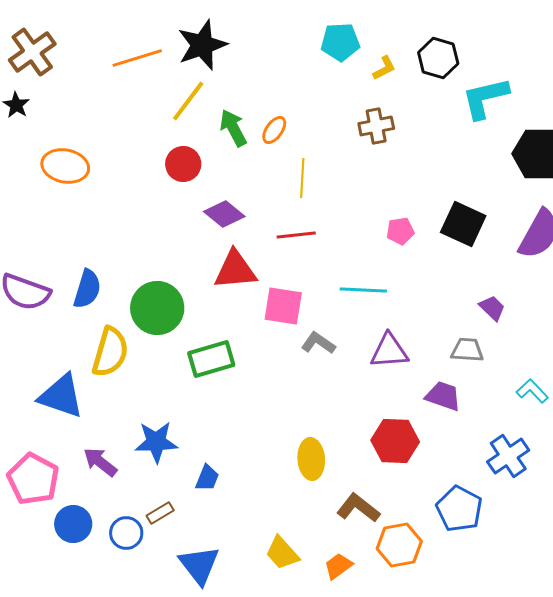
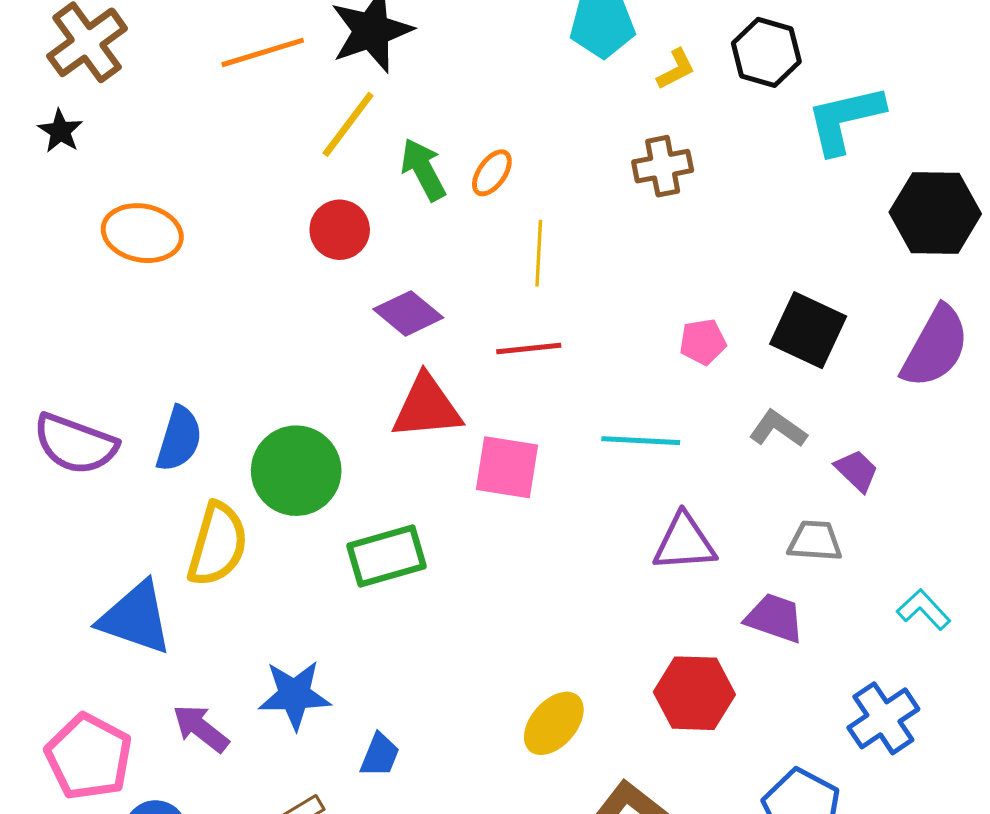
gray L-shape: (318, 343) -> (778, 429), moved
yellow ellipse: (311, 459) -> (554, 723), turned 45

